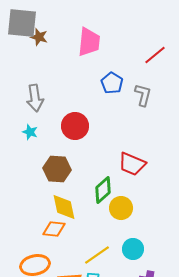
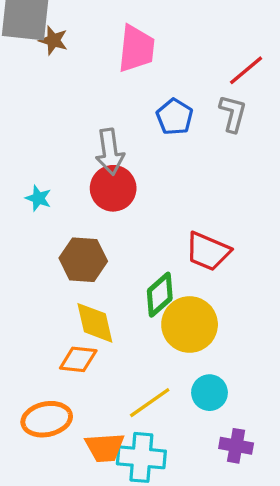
gray L-shape: (143, 95) -> (233, 113), moved
gray arrow: (35, 98) -> (110, 152), moved
yellow circle: (121, 208) -> (190, 324), size x1.4

